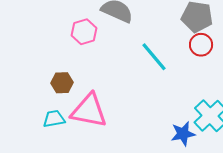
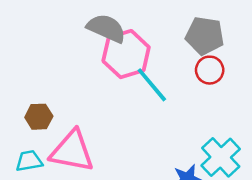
pink hexagon: (84, 32) -> (126, 54), moved, size x1.5

